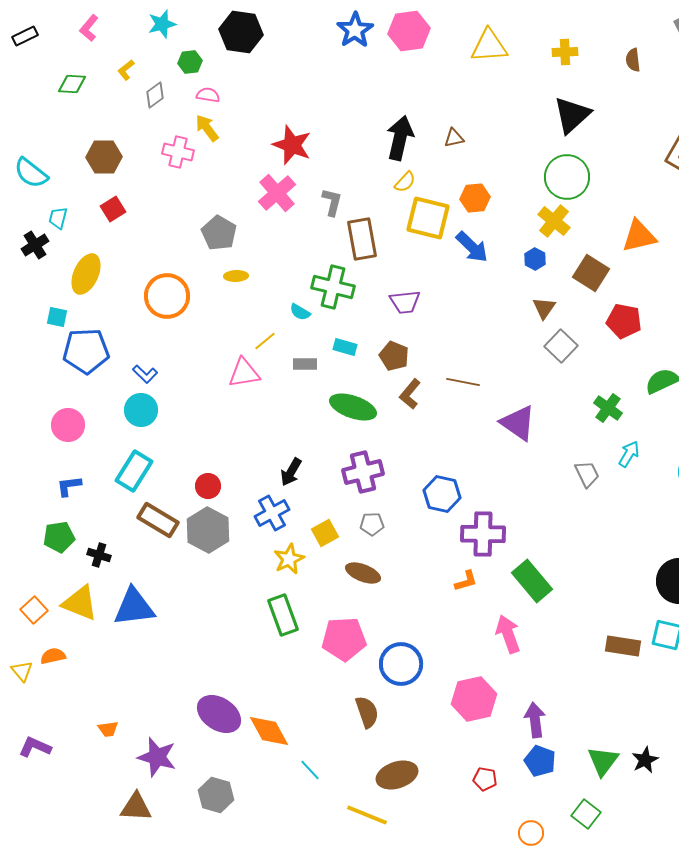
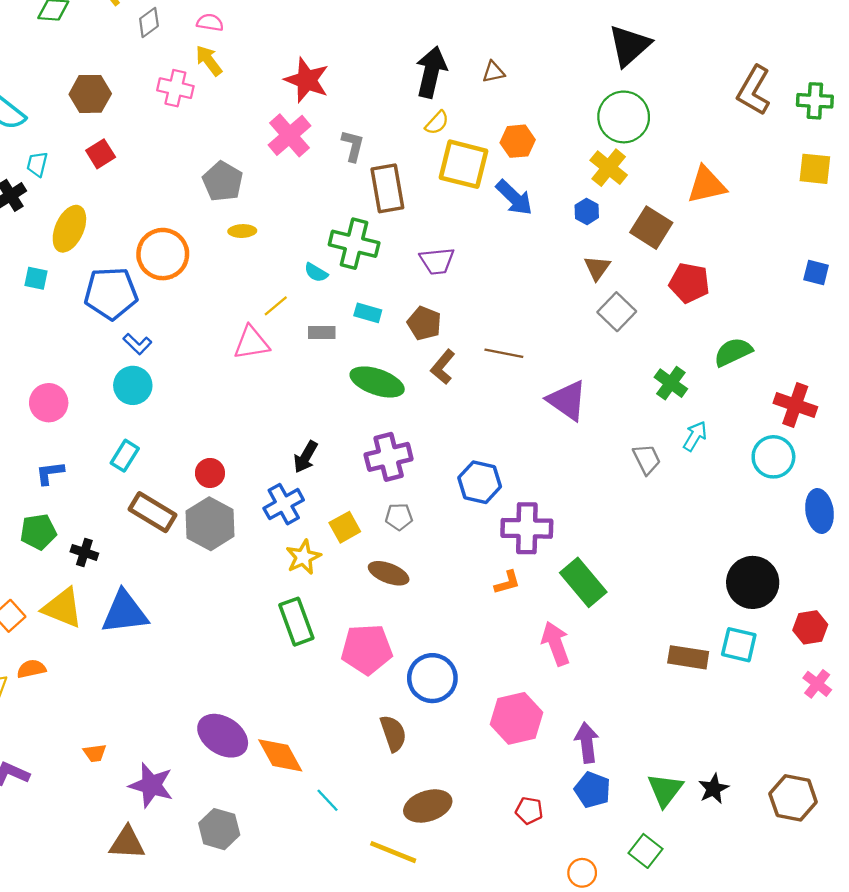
blue pentagon: (86, 351) -> (111, 293), moved
cyan rectangle: (134, 471) -> (125, 456), size x0.7

